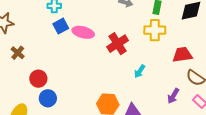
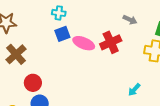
red cross: (118, 44) -> (111, 42), moved
brown cross: (18, 53) -> (16, 54), size x1.5

